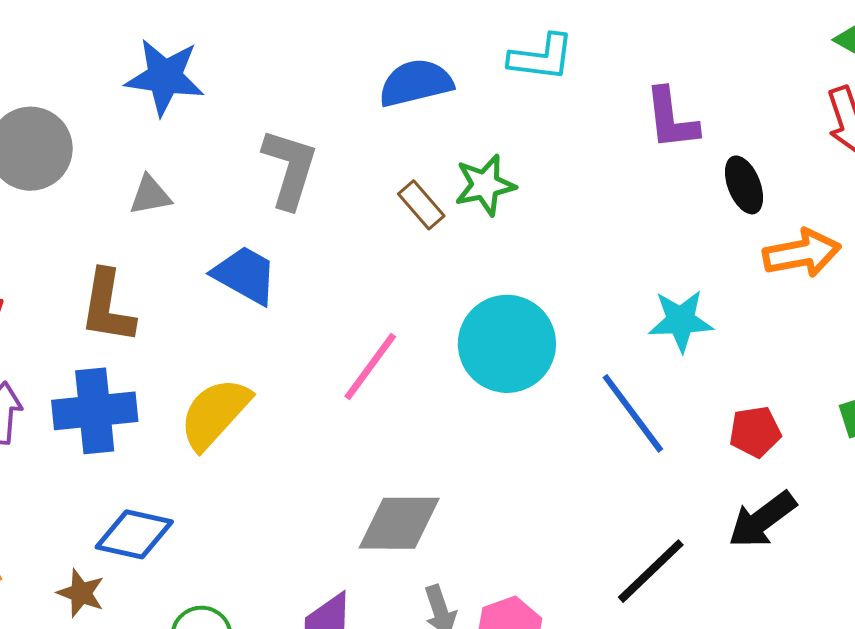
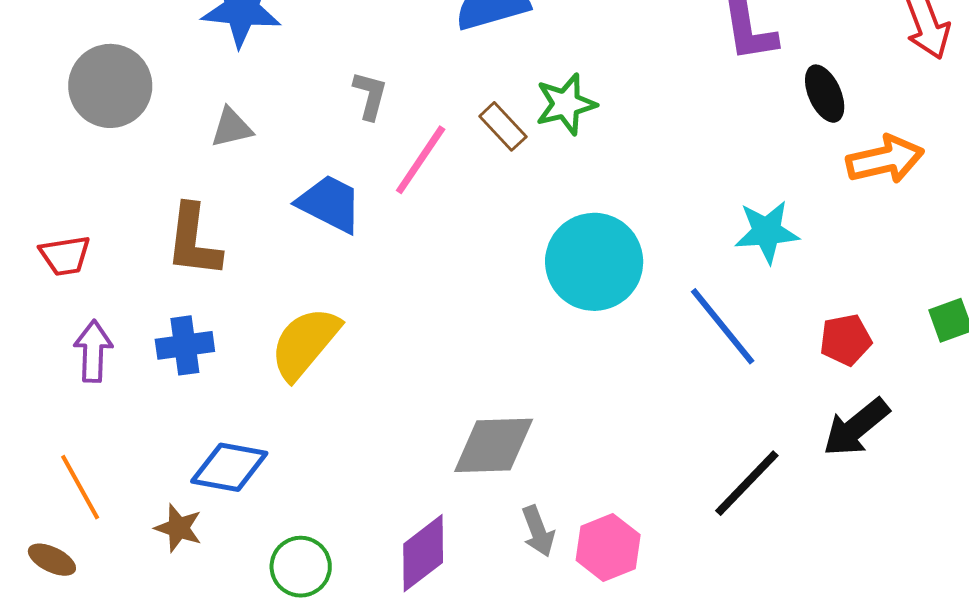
gray L-shape: (290, 168) -> (370, 95), size x0.6
pink line: (370, 367) -> (421, 160), moved
blue cross: (95, 411) -> (185, 345), size x0.7

